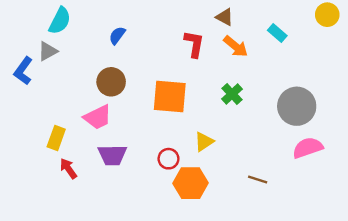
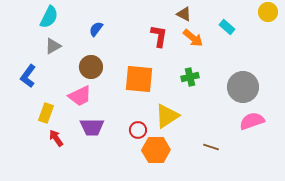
gray triangle: (48, 51) -> (53, 46), moved
blue L-shape: (23, 71) -> (28, 76), moved
green cross: (232, 94) -> (190, 77), turned 30
yellow triangle: (204, 142) -> (167, 116), size x1.5

